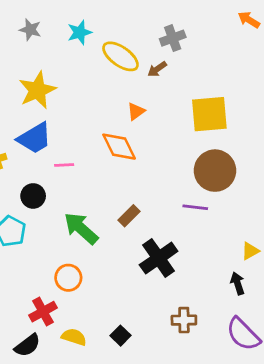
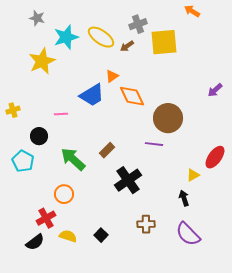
cyan star: (80, 32) -> (66, 37), moved, size x1.4
yellow square: (209, 114) -> (164, 42), moved
blue trapezoid: (35, 138) -> (92, 95), moved
orange diamond: (119, 147) -> (132, 96), moved

